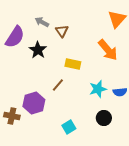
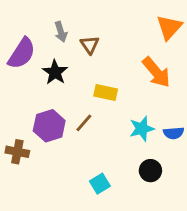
gray arrow: (42, 22) -> (61, 32), turned -136
purple hexagon: (34, 103) -> (49, 126), moved
brown cross: (12, 116) -> (17, 152), moved

